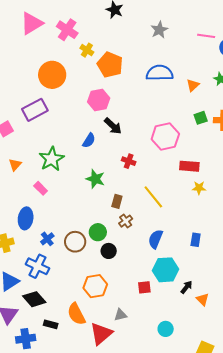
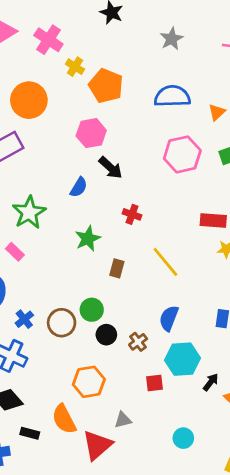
pink hexagon: (165, 136) -> (182, 154), moved
green star: (95, 179) -> (88, 239), turned 30
brown cross: (126, 221) -> (138, 342), moved

